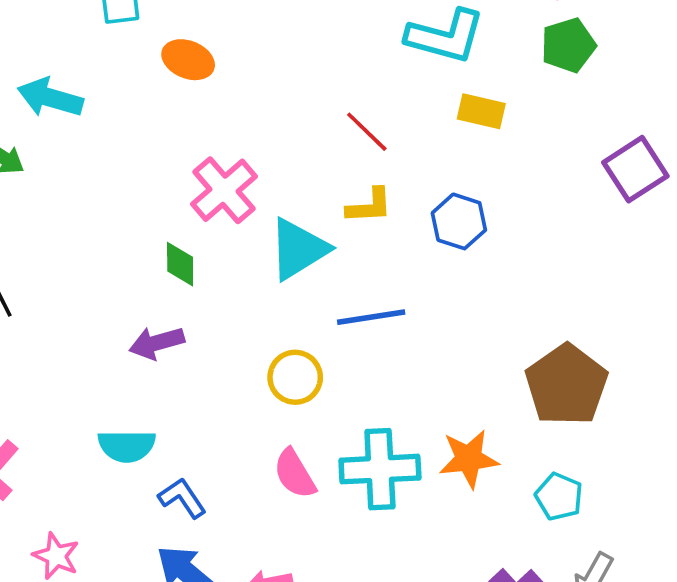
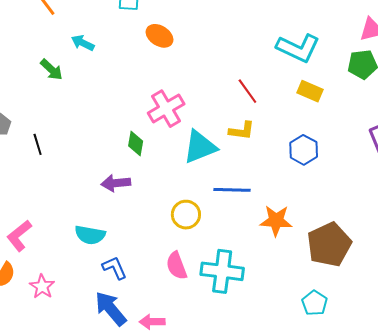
cyan arrow: (50, 98) -> (83, 43), size x0.7
blue hexagon: (459, 221) -> (304, 150), moved
orange star: (469, 459) -> (276, 221), moved

